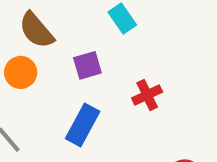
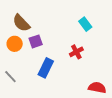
cyan rectangle: (122, 19) -> (85, 24), moved
purple square: (87, 65) -> (36, 41), moved

